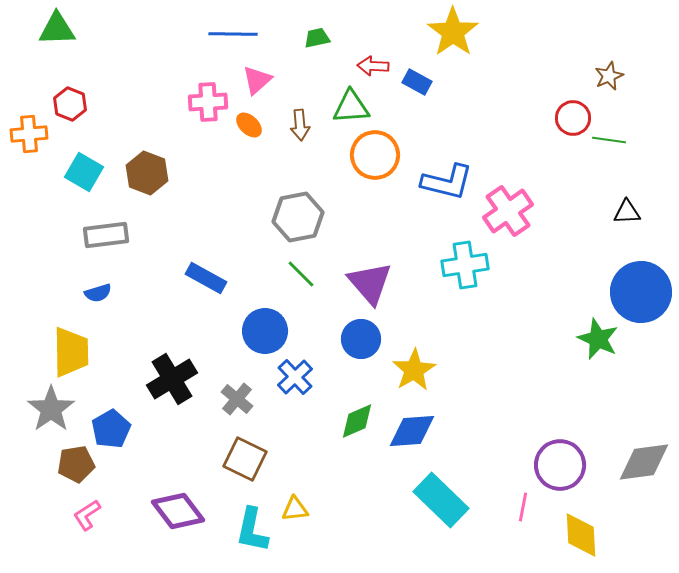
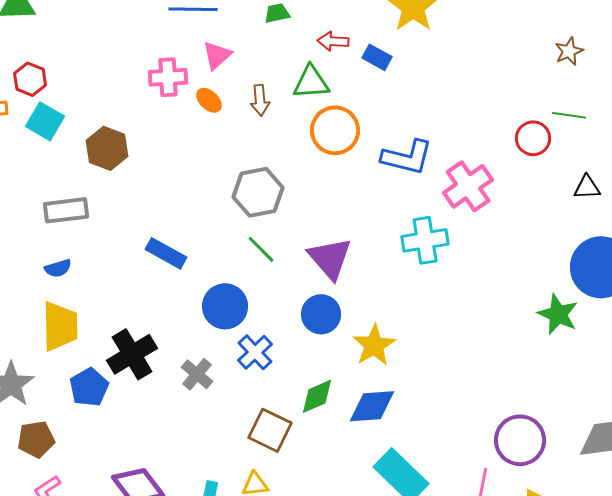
red circle: (573, 118) -> (533, 138), moved
cyan square: (84, 172) -> (45, 121), moved
yellow trapezoid: (71, 352) -> (60, 326), moved
blue pentagon: (111, 429) -> (89, 387), moved
brown square: (245, 459) -> (270, 430), moved

